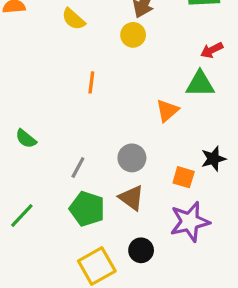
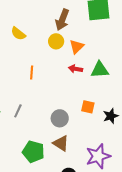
red arrow: (212, 50) -> (76, 69), moved, turned 40
orange triangle: (167, 111) -> (77, 47), moved
gray line: (78, 168) -> (18, 111), moved
orange square: (184, 177) -> (88, 107), moved

